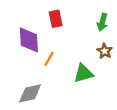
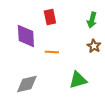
orange line: (49, 59) -> (52, 52), moved, turned 64
green triangle: (83, 73) -> (78, 80), moved

